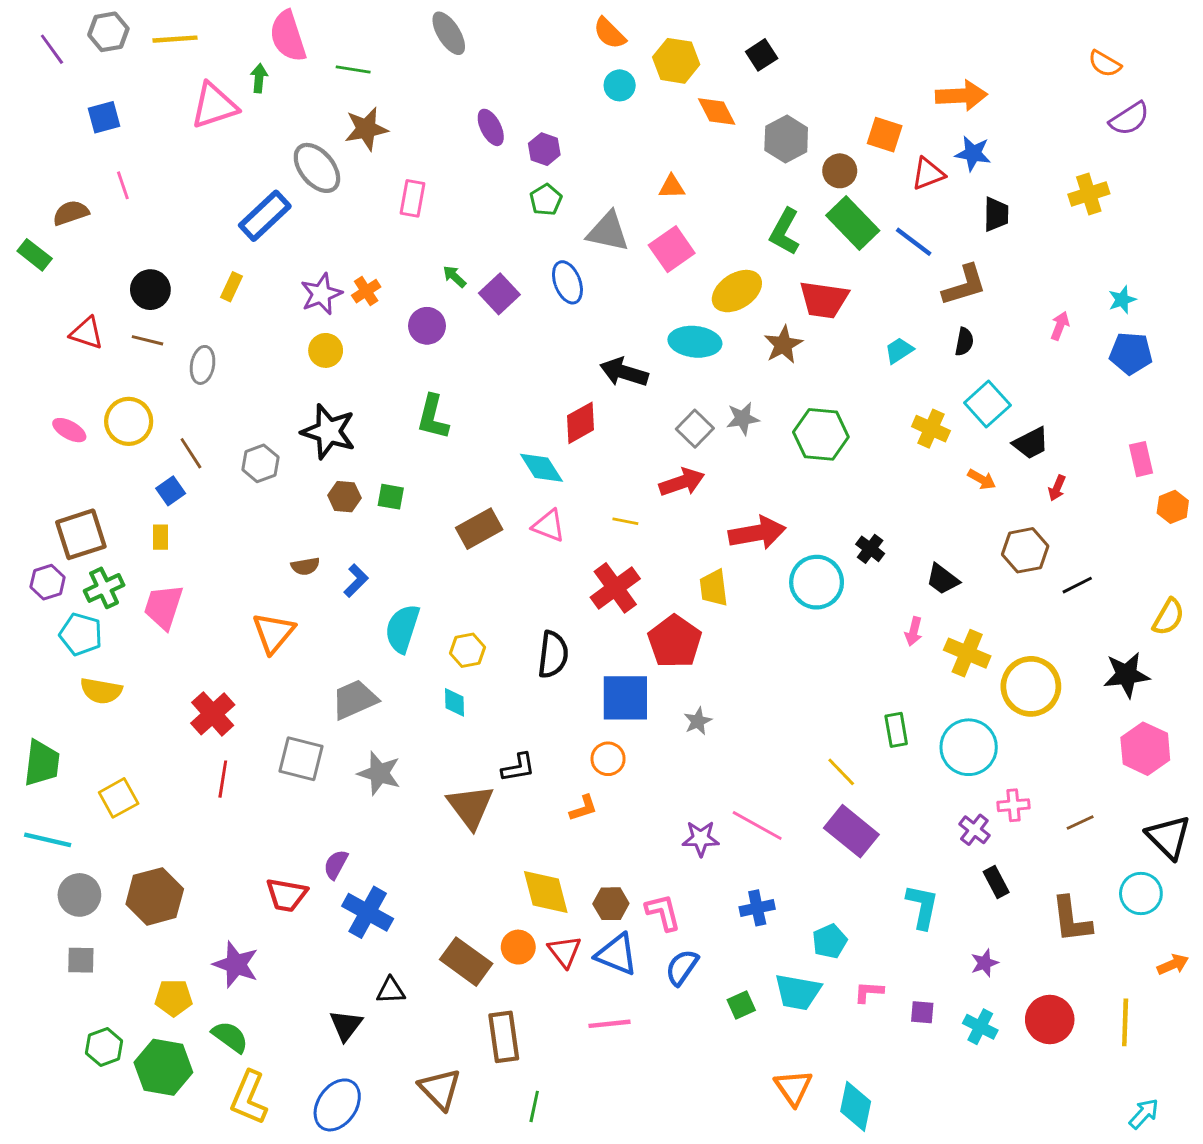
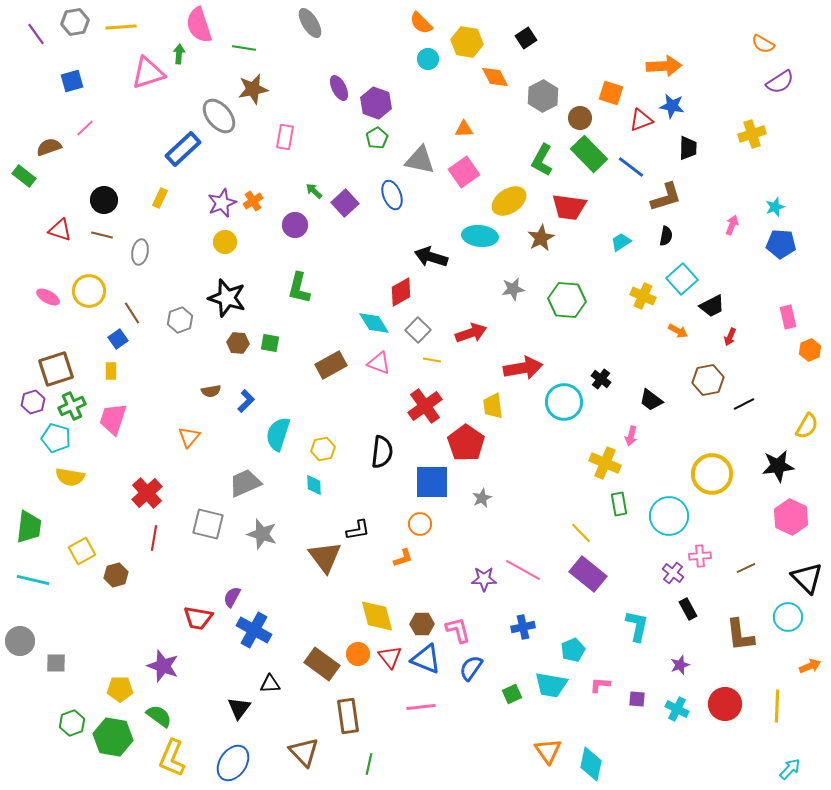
purple hexagon: (544, 149) -> (376, 103), size x1.4
pink line: (123, 185) -> (85, 128), turned 66
gray square: (695, 429) -> (418, 330), moved
orange triangle: (273, 633) -> (189, 437), size x0.7
yellow cross: (967, 653) -> (605, 463), moved
gray circle: (79, 895) -> (20, 641), moved
brown hexagon: (155, 896) -> (116, 575), moved, size x0.6

